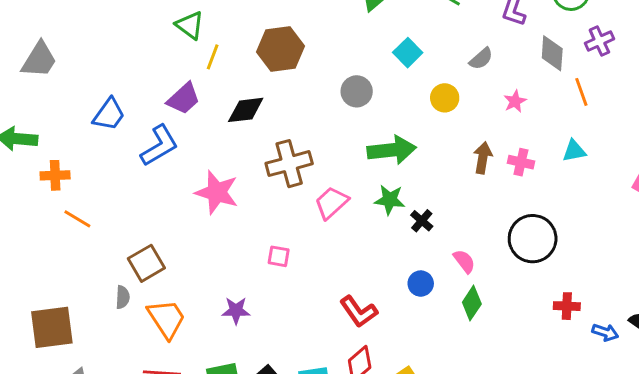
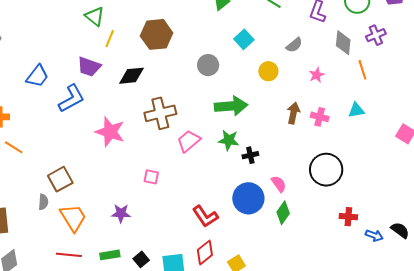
purple trapezoid: (184, 99) -> (89, 67), turned 60
black cross: (422, 221) -> (250, 155), turned 35
blue circle: (421, 284) -> (248, 198), size x1.8

